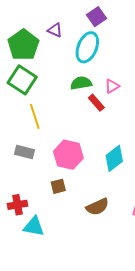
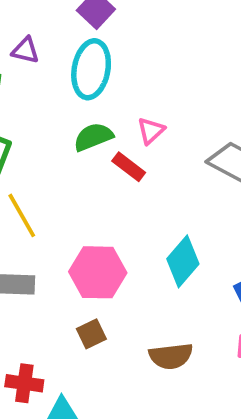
red cross: (18, 205) -> (24, 383), turned 30
brown semicircle: (97, 207) -> (171, 356), turned 30

